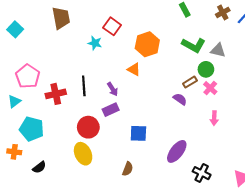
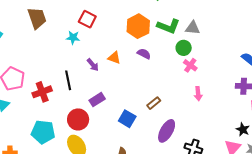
orange hexagon: (147, 44) -> (138, 26), moved
brown rectangle: (190, 82) -> (154, 103), moved
purple arrow: (113, 89) -> (93, 65), moved
purple semicircle: (180, 99) -> (144, 54), moved
cyan pentagon: (32, 129) -> (43, 132), moved
blue square: (138, 133) -> (127, 119), turned 36

